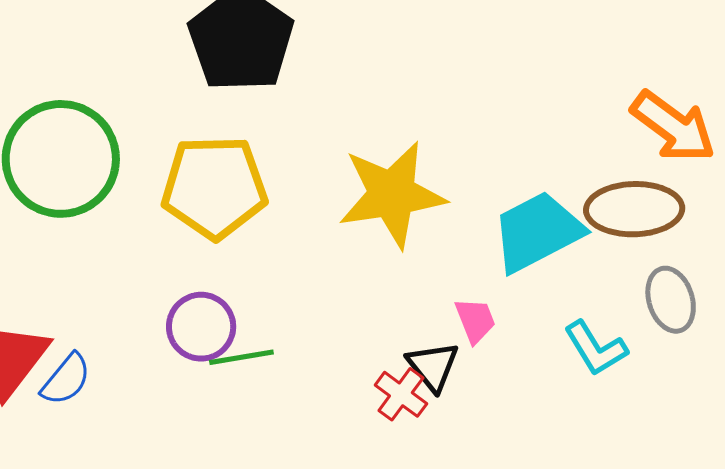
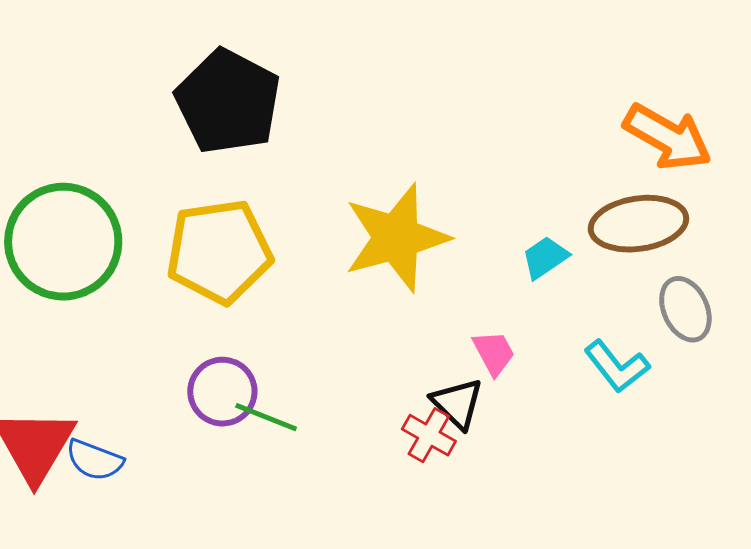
cyan trapezoid: (537, 232) -> (545, 258), size x0.5
green line: (241, 357) -> (266, 417), turned 38
blue semicircle: (66, 379) -> (95, 460), turned 78

